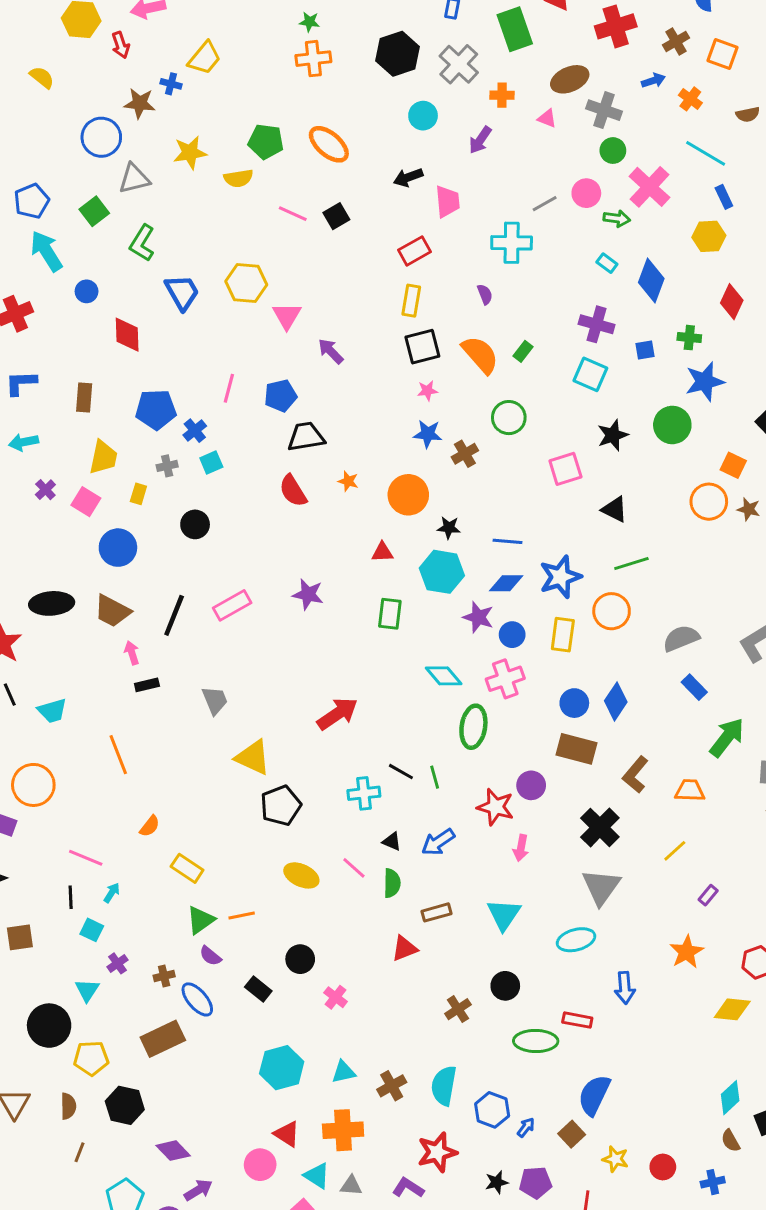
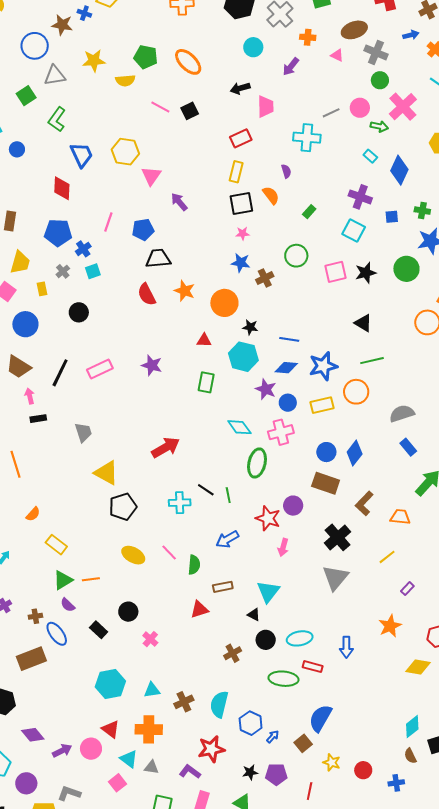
red diamond: (127, 335) -> (62, 188), moved
orange semicircle: (480, 355) -> (271, 195), moved, size x0.7
gray cross: (167, 466) -> (63, 271), turned -32
pink square: (565, 469) -> (336, 272), moved
orange star: (348, 481) -> (184, 291), size x1.5
yellow rectangle: (138, 494) -> (42, 289), turned -32
yellow rectangle: (563, 635) -> (322, 405), turned 65
black triangle: (392, 841) -> (254, 615), moved
cyan ellipse: (576, 940) -> (300, 638), moved
purple arrow: (198, 1190) -> (62, 751), moved

